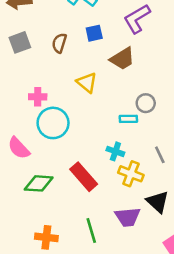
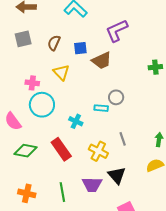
blue square: (94, 33) -> (80, 48), moved
yellow triangle: (87, 83) -> (61, 72), moved
cyan cross: (115, 151) -> (76, 121), moved

